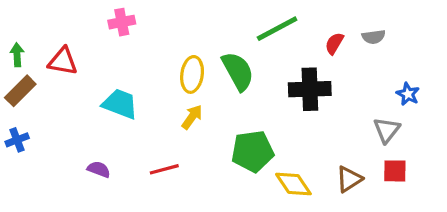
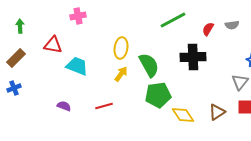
green arrow: (17, 55) -> (20, 26), moved
red triangle: (63, 61) -> (53, 45), moved
green semicircle: (238, 71) -> (149, 65), moved

